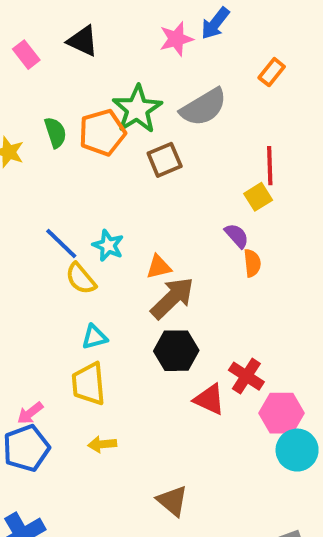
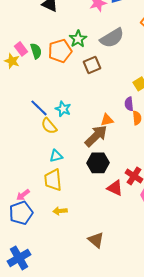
pink rectangle: (26, 55) -> (21, 49), moved
green star: (137, 109) -> (78, 39), size x0.7
purple semicircle: (237, 236) -> (129, 104), turned -144
orange triangle: (159, 267) -> (107, 120), moved

